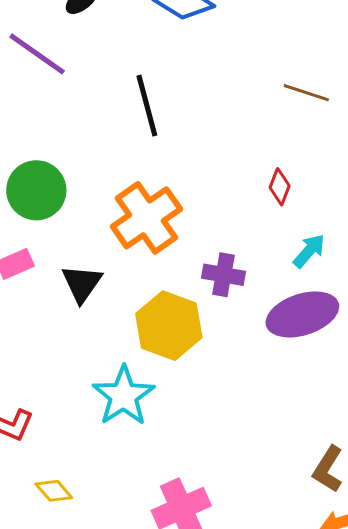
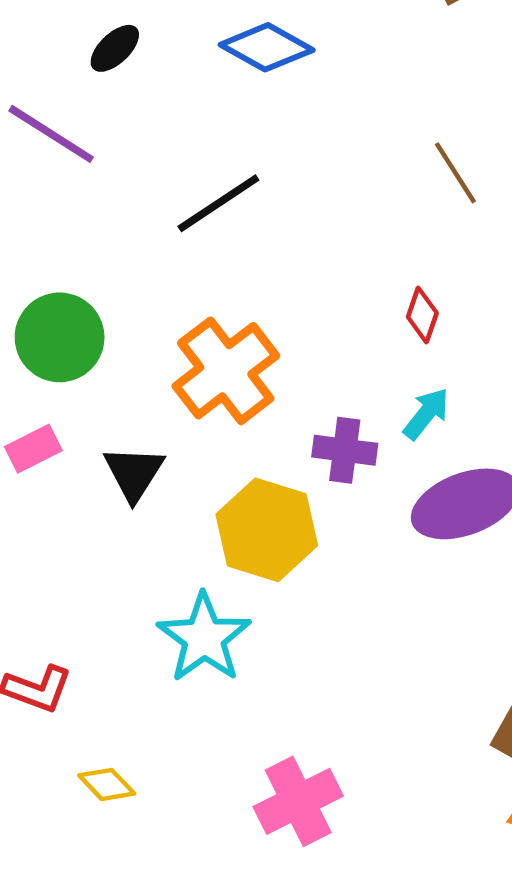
brown line: (306, 93) -> (455, 173), turned 42
black line: (147, 106) -> (218, 203), turned 74
cyan arrow: (309, 251) -> (426, 414), moved

